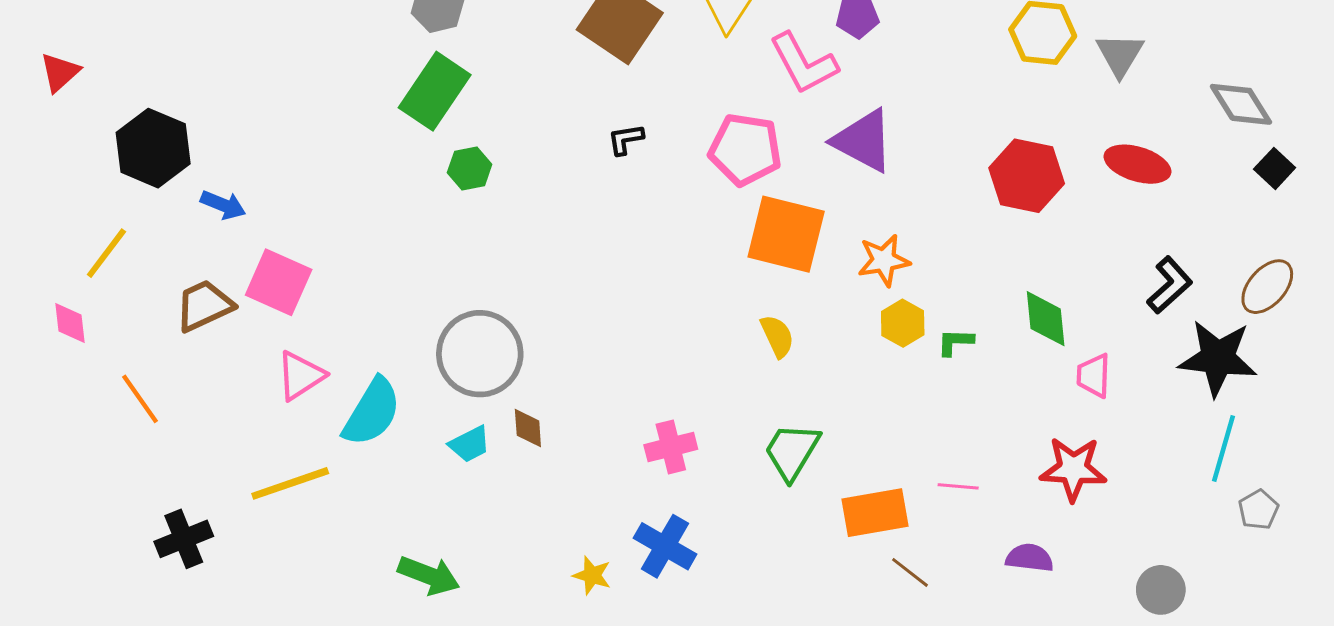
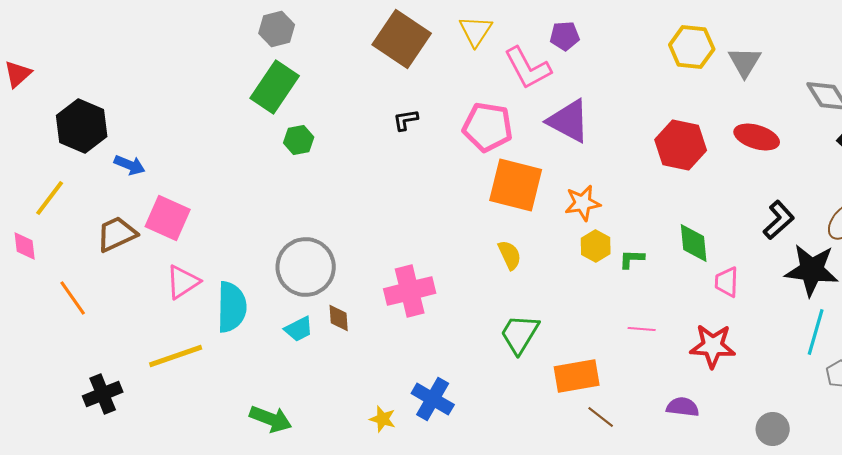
cyan semicircle: (372, 412) -> (232, 307), turned -30
pink cross: (671, 447) -> (410, 291), moved, size x1.4
pink line: (958, 486) -> (642, 329), moved

